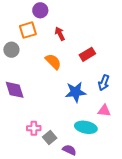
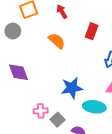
red rectangle: (87, 54) -> (92, 31), turned -35
blue star: (76, 92) -> (72, 88), moved

